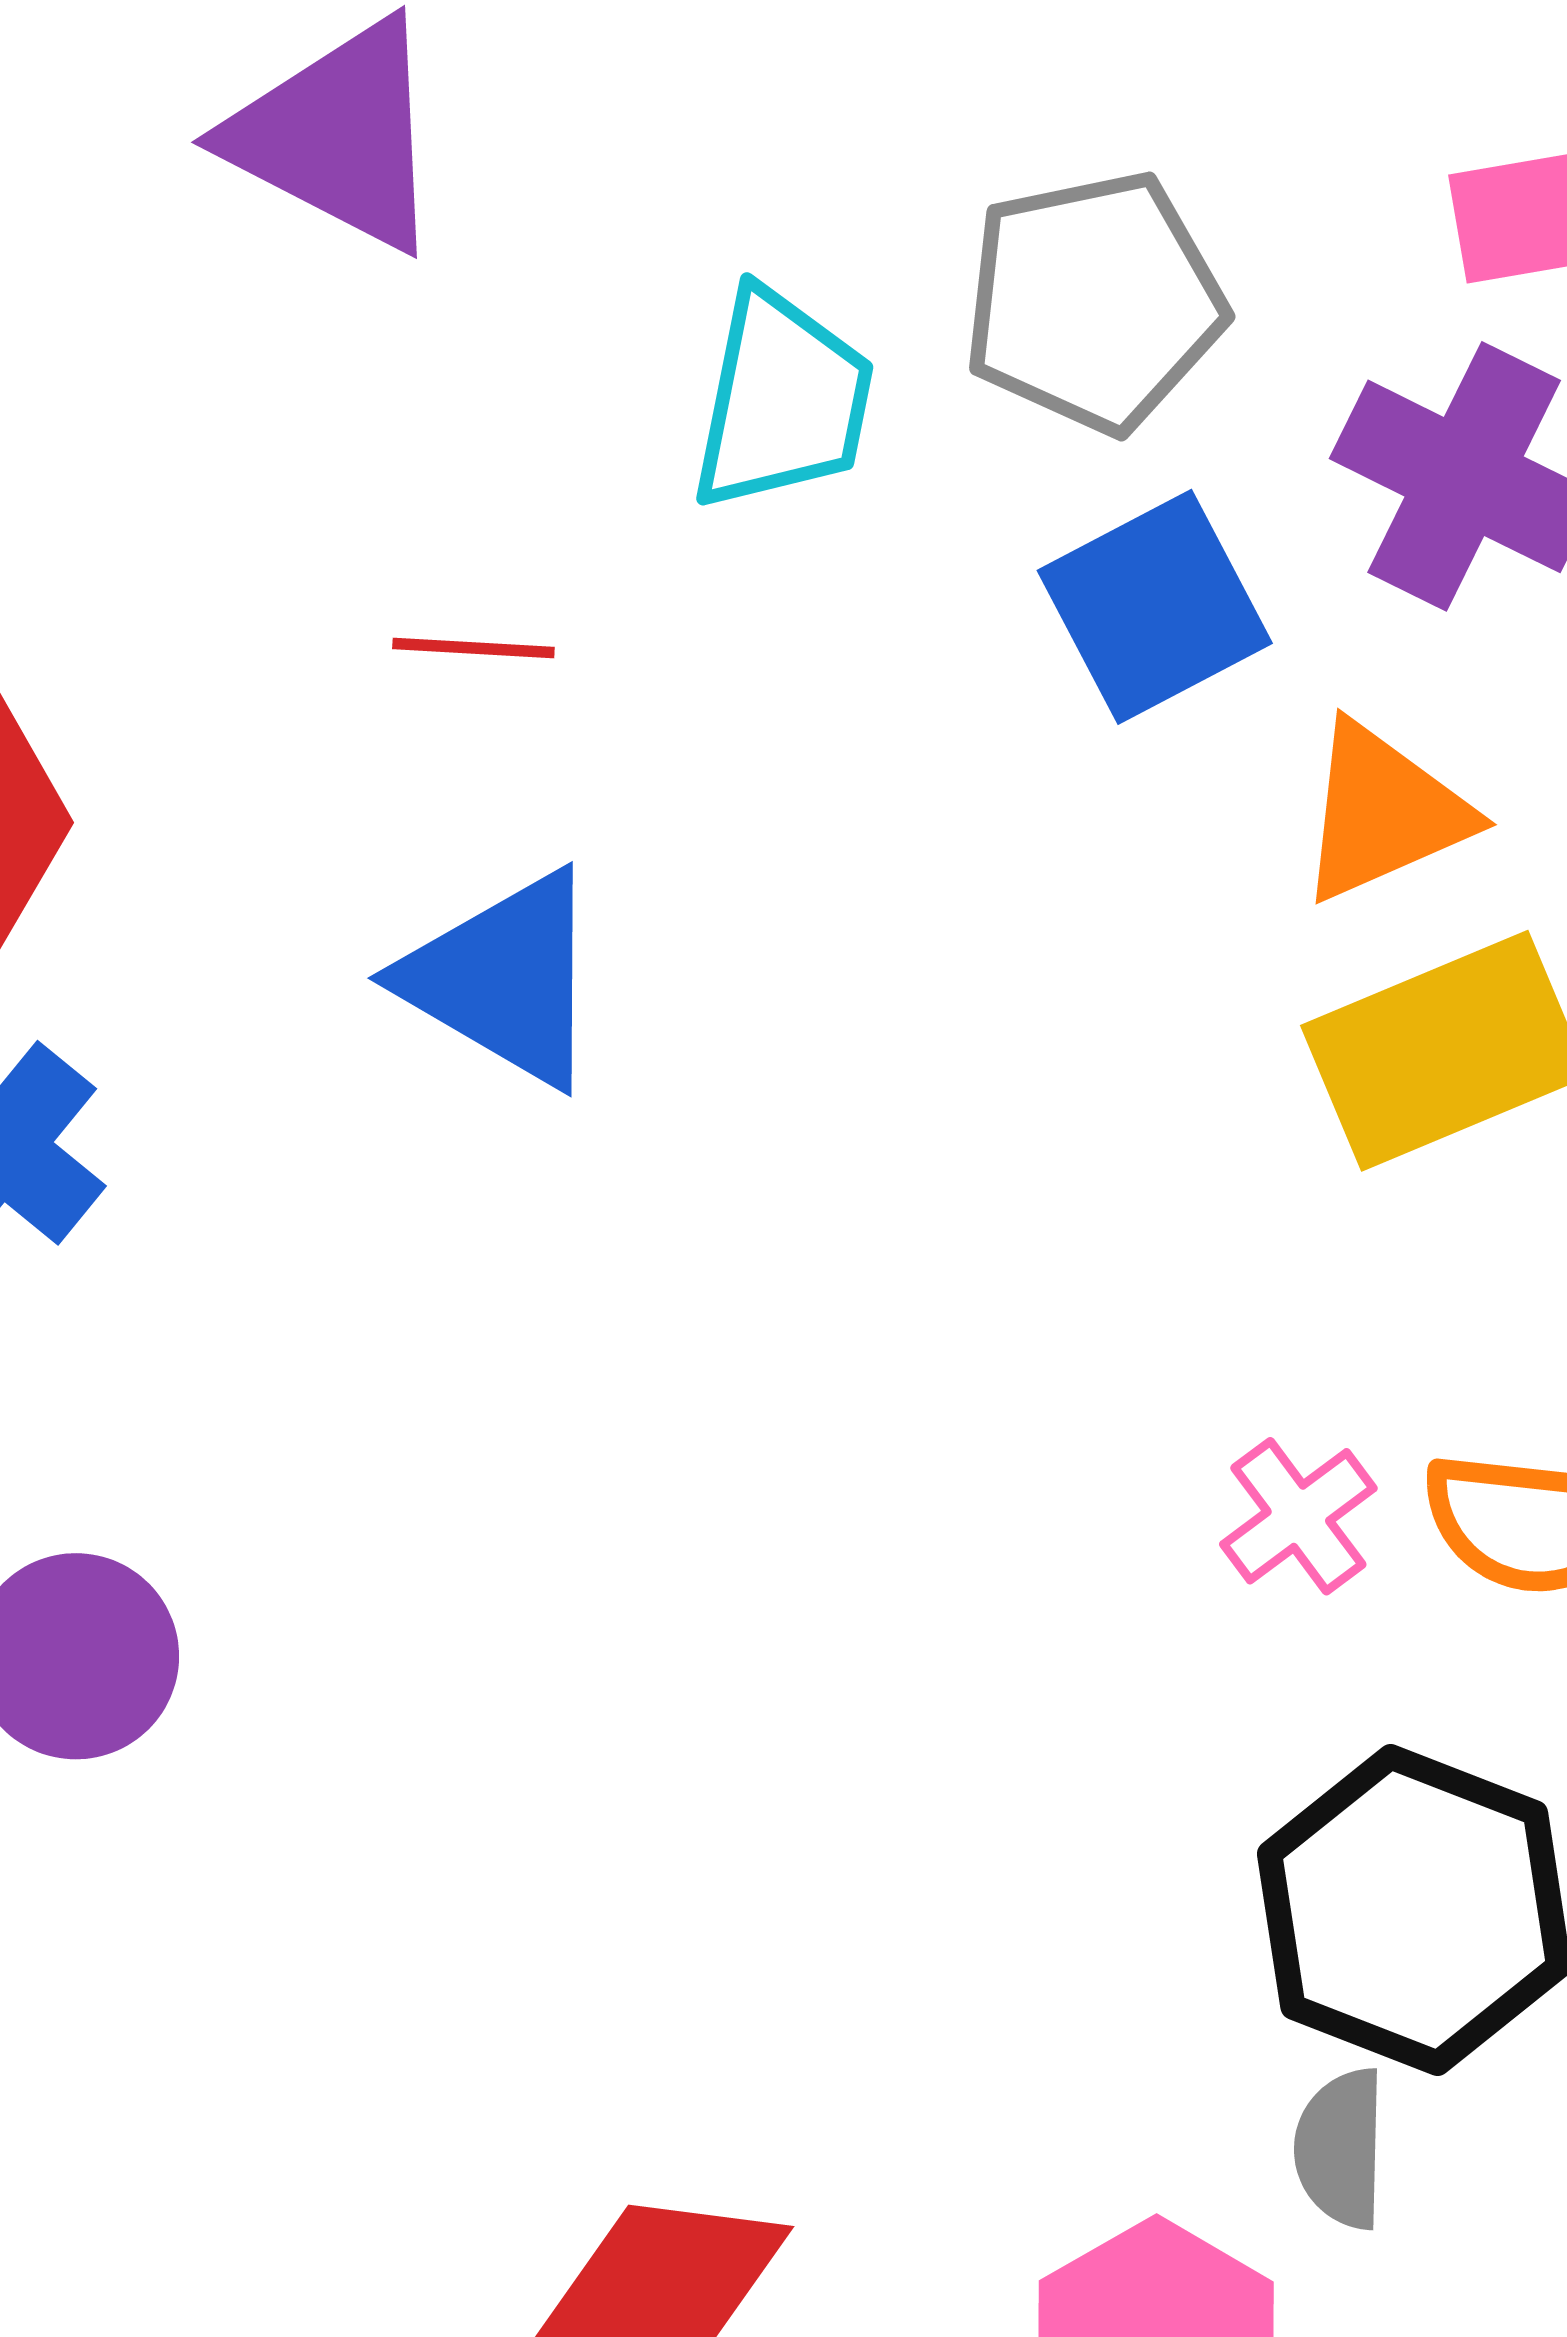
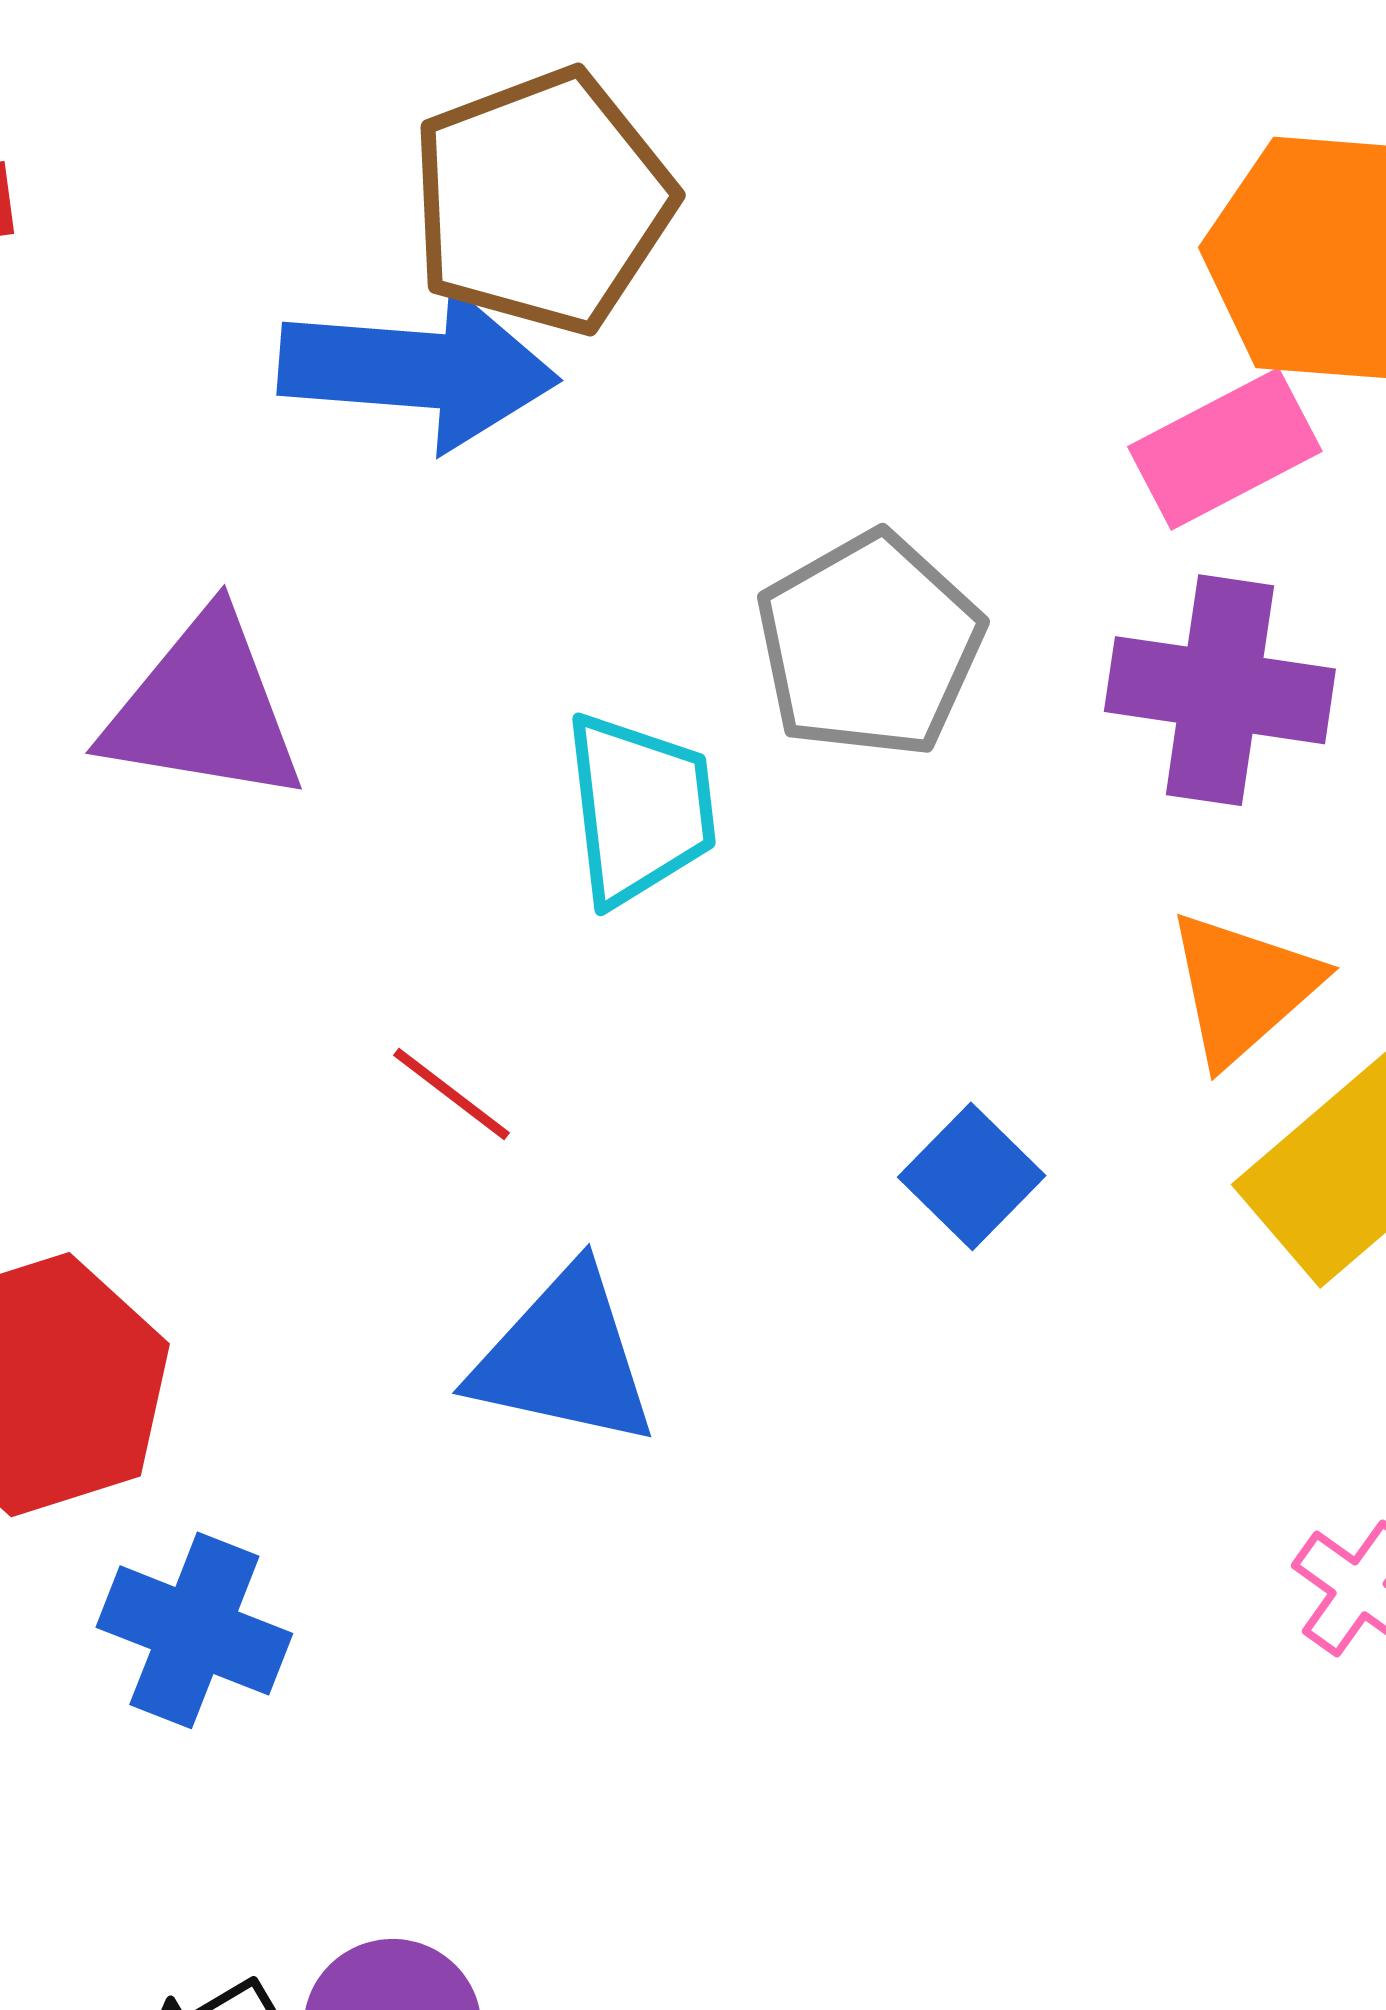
blue square: (1155, 607) -> (972, 1176), moved, size x0.7
red line: (473, 648) -> (452, 1094), turned 52

